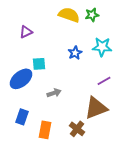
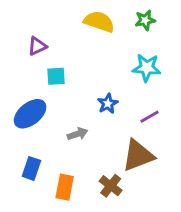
green star: (92, 15) -> (145, 20), moved
blue star: (75, 53) -> (108, 104), moved
cyan square: (39, 64) -> (56, 76), moved

